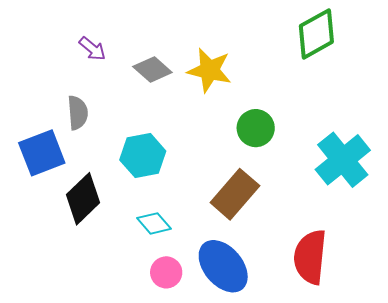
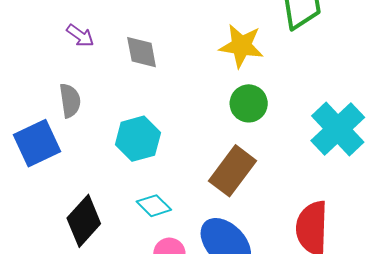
gray diamond: (152, 69) -> (142, 52), turned 42
yellow star: (209, 70) -> (241, 46), moved
black diamond: (83, 199) -> (84, 221), moved

